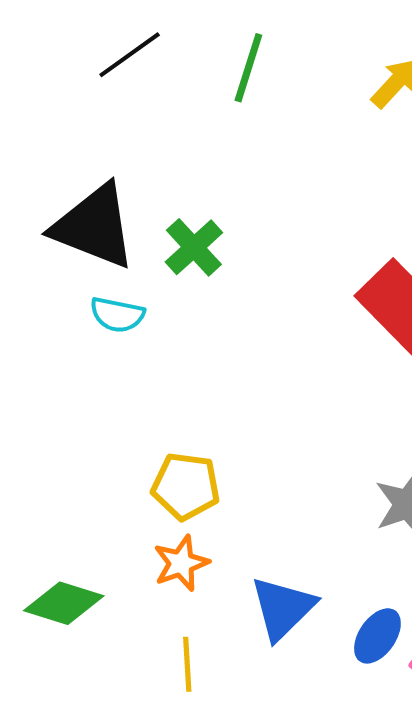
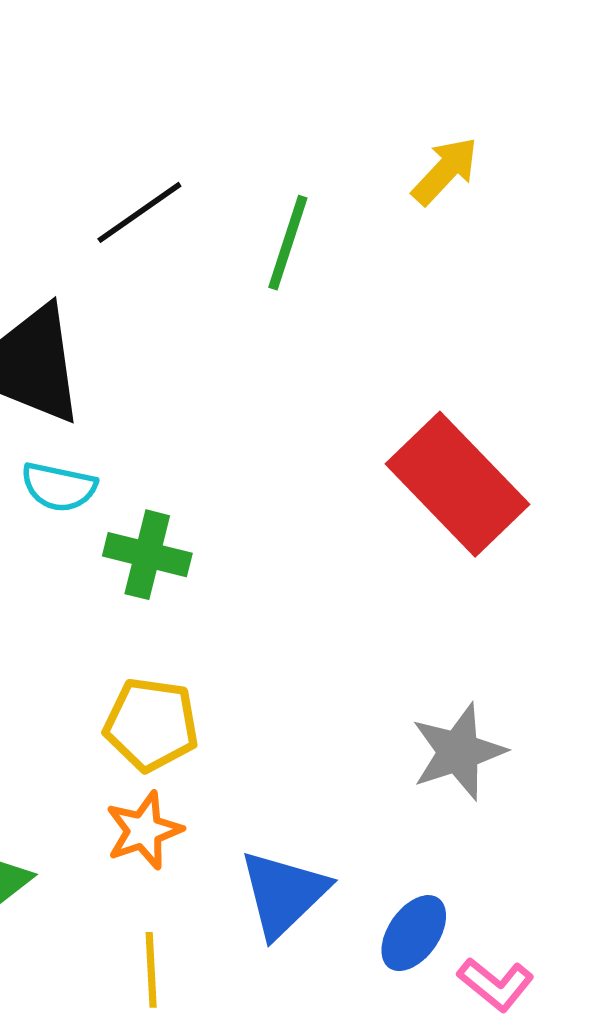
black line: (130, 55) -> (139, 212), moved
green line: (248, 68) -> (288, 243), moved
green cross: (194, 247) -> (147, 555), moved, turned -34

